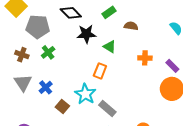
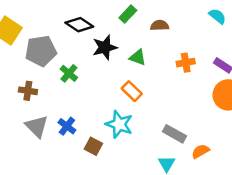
green cross: (48, 52) -> (69, 73), moved
orange rectangle: (100, 71) -> (132, 91), turned -56
gray rectangle: (107, 109) -> (174, 134), moved

